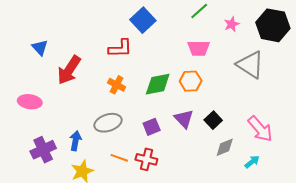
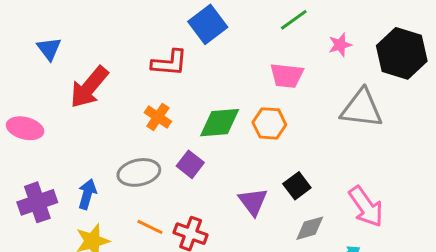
gray triangle: (250, 65) -> (362, 108), turned -32
purple triangle: (184, 119) -> (253, 202), moved
purple square: (152, 127) -> (190, 164), moved, turned -36

